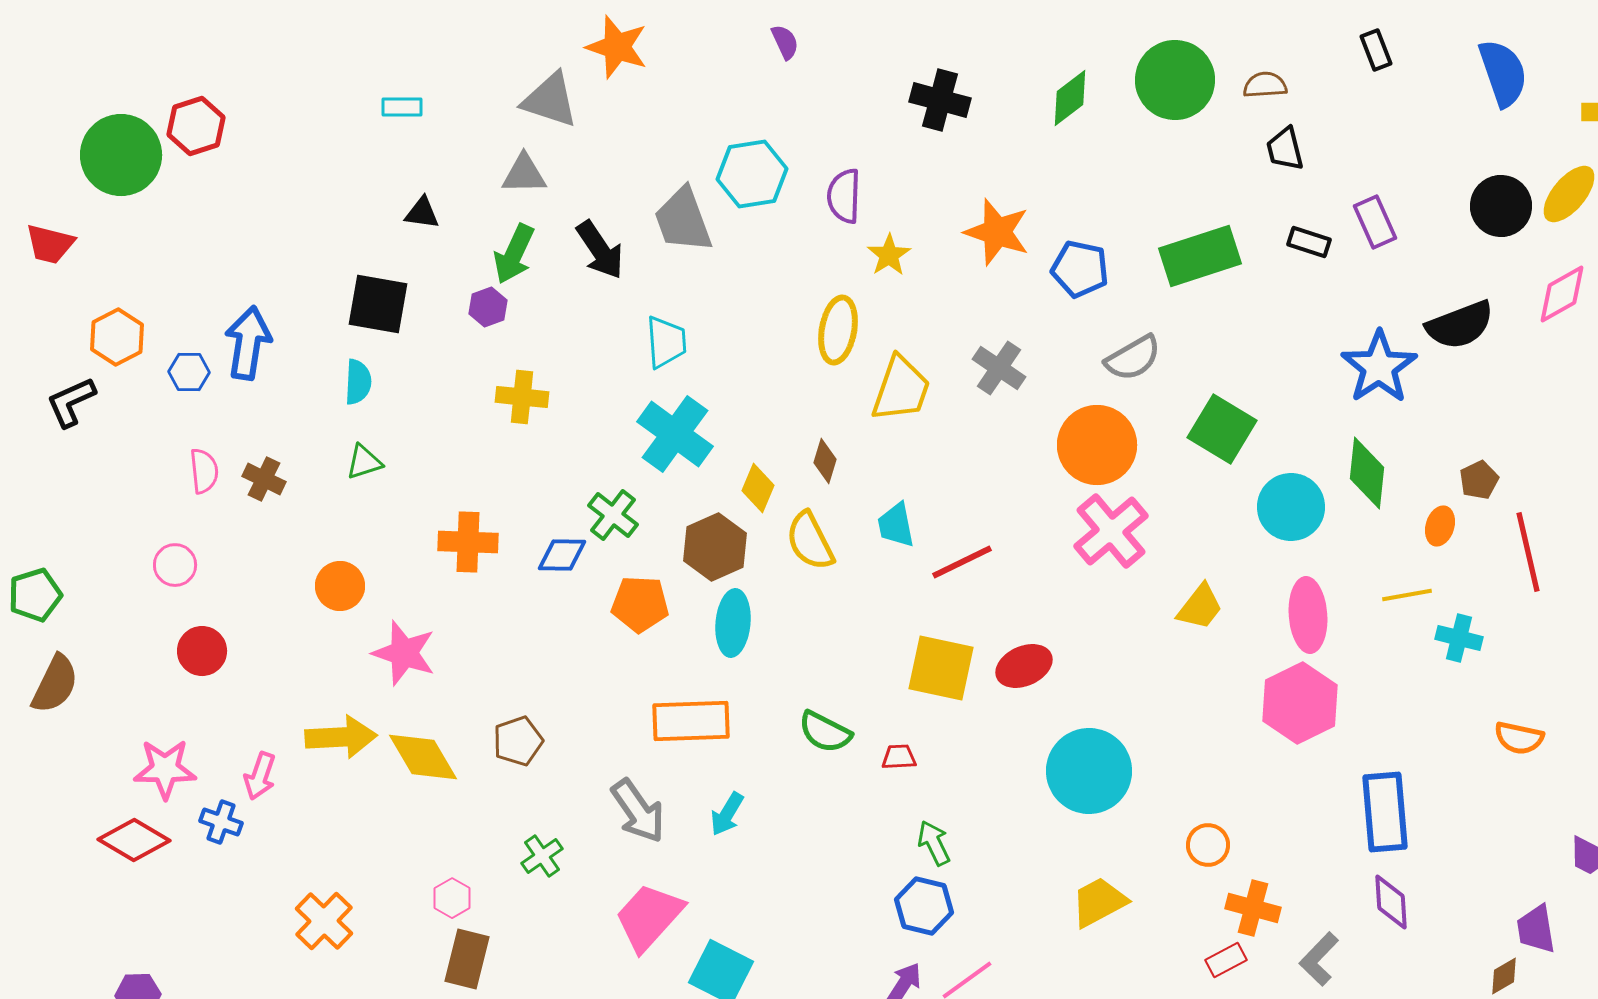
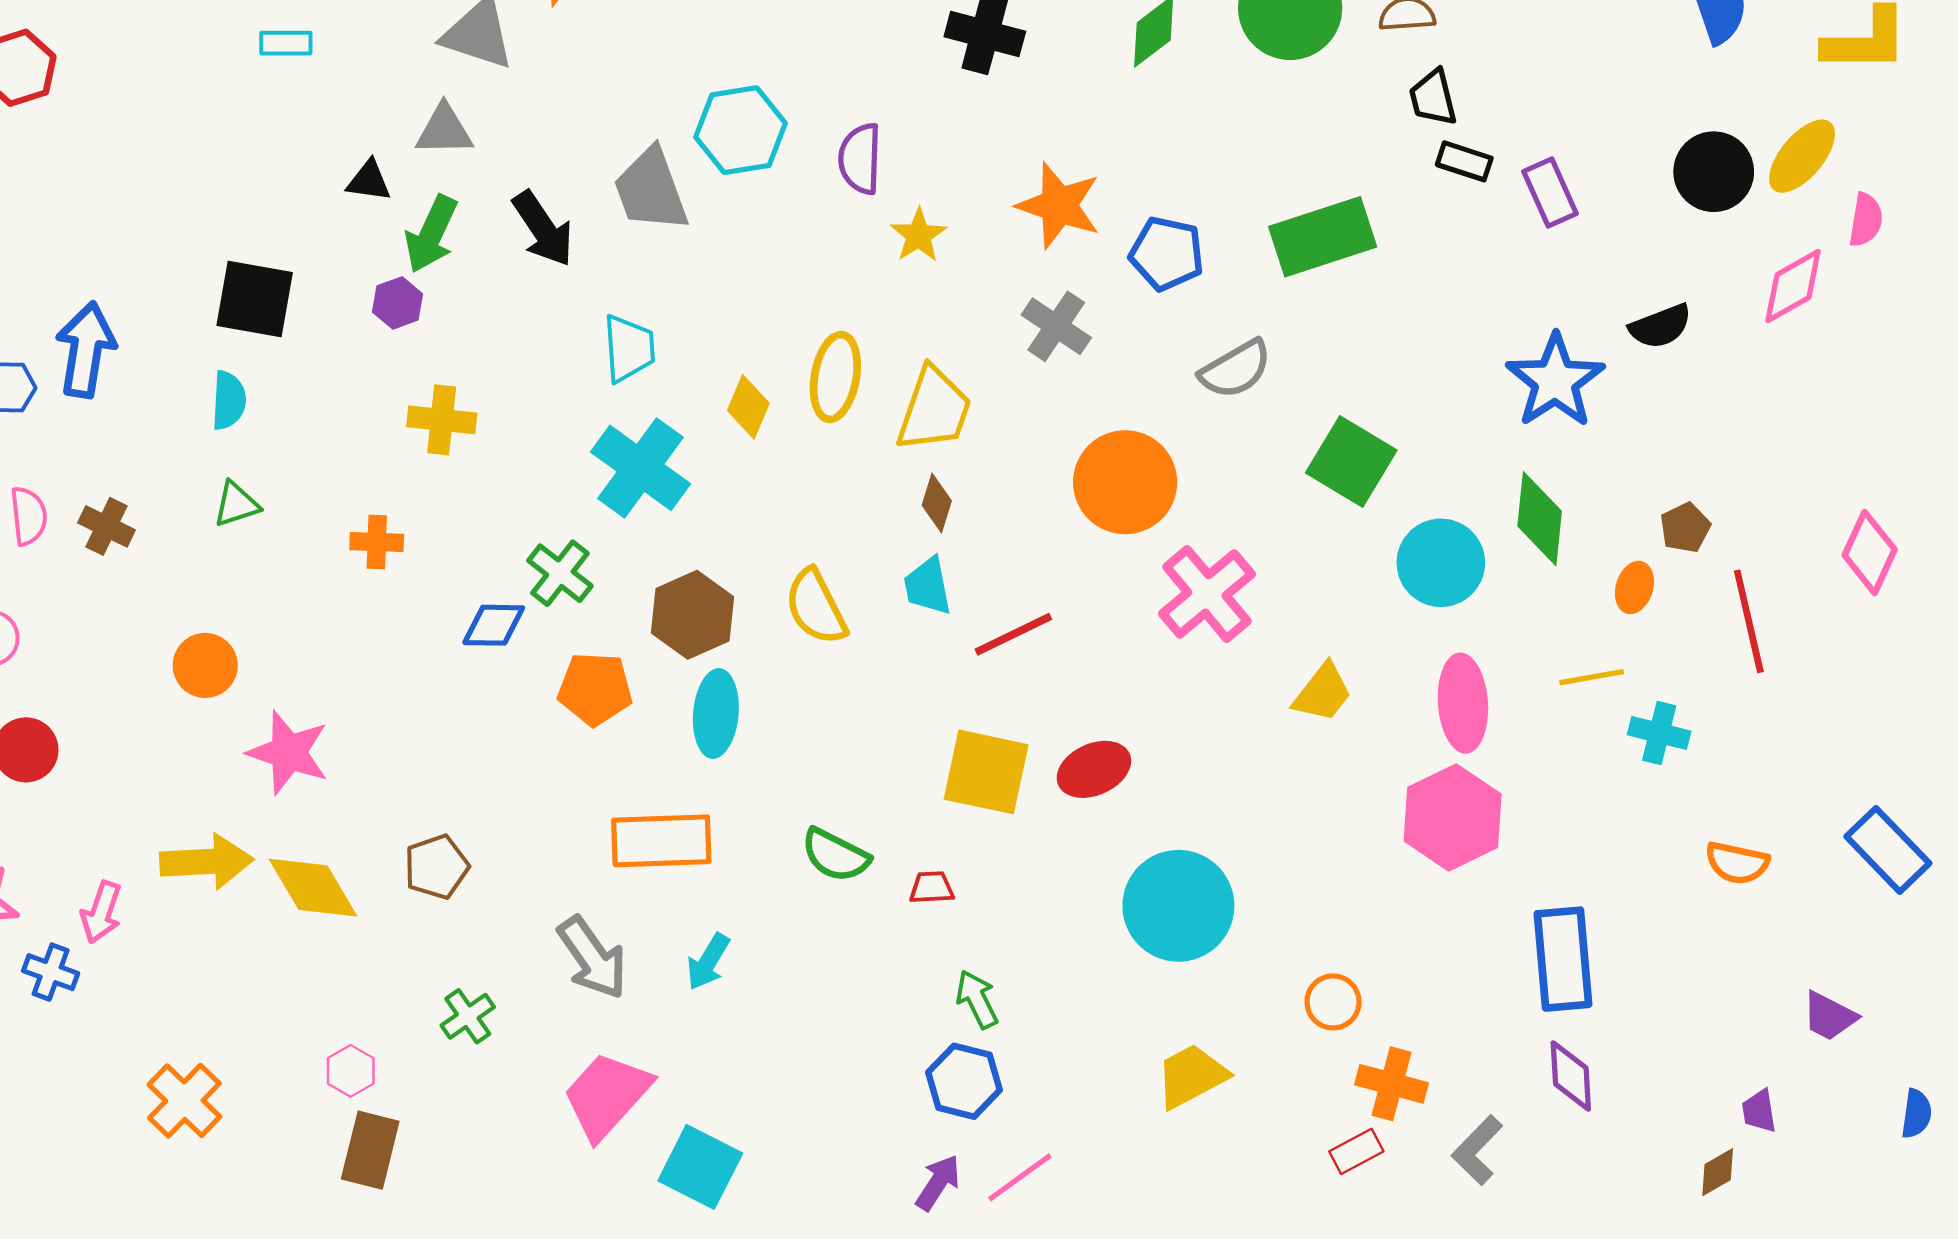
black triangle: (422, 213) -> (369, 181), moved
black rectangle: (1309, 242) -> (1464, 161), moved
black semicircle: (1460, 325) -> (1660, 326), size x0.7
yellow ellipse: (838, 330) -> (835, 377), moved
gray cross: (999, 368) -> (1056, 326), moved
orange circle: (1097, 445) -> (1125, 482), moved
brown diamond: (825, 461) -> (937, 503), moved
yellow diamond: (758, 488) -> (748, 407), moved
orange cross: (468, 542) -> (377, 542), moved, size x0.7
purple trapezoid: (1536, 929) -> (1759, 1111), size x0.7

